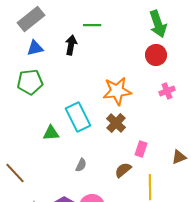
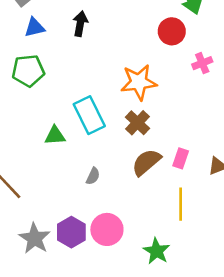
red circle: (156, 55) -> (172, 31), moved
pink cross: (167, 91) -> (202, 63), moved
pink rectangle: (141, 149) -> (181, 158), moved
brown semicircle: (123, 170) -> (146, 162), moved, size x1.4

